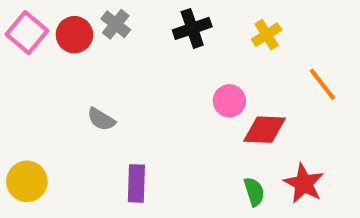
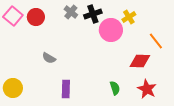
gray cross: (116, 24) -> (71, 12), moved
pink circle: (229, 101) -> (111, 30), moved, size x1.5
red diamond: (264, 130) -> (140, 61), moved
green semicircle: (254, 192) -> (115, 88), moved

